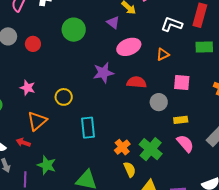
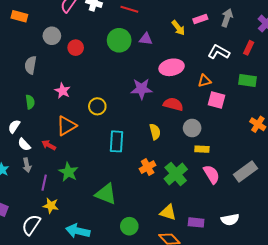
red rectangle: (200, 15) -> (249, 48), size x0.6
purple triangle: (113, 22) -> (146, 39), moved, turned -40
pink square: (182, 83) -> (216, 100), moved
yellow rectangle: (181, 120) -> (202, 149), moved
yellow semicircle: (130, 169) -> (155, 132), moved

